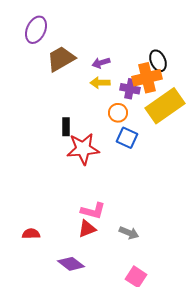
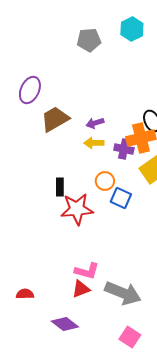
orange circle: (118, 113) -> (105, 181), moved
gray arrow: (129, 233) -> (123, 293), size x1.8

